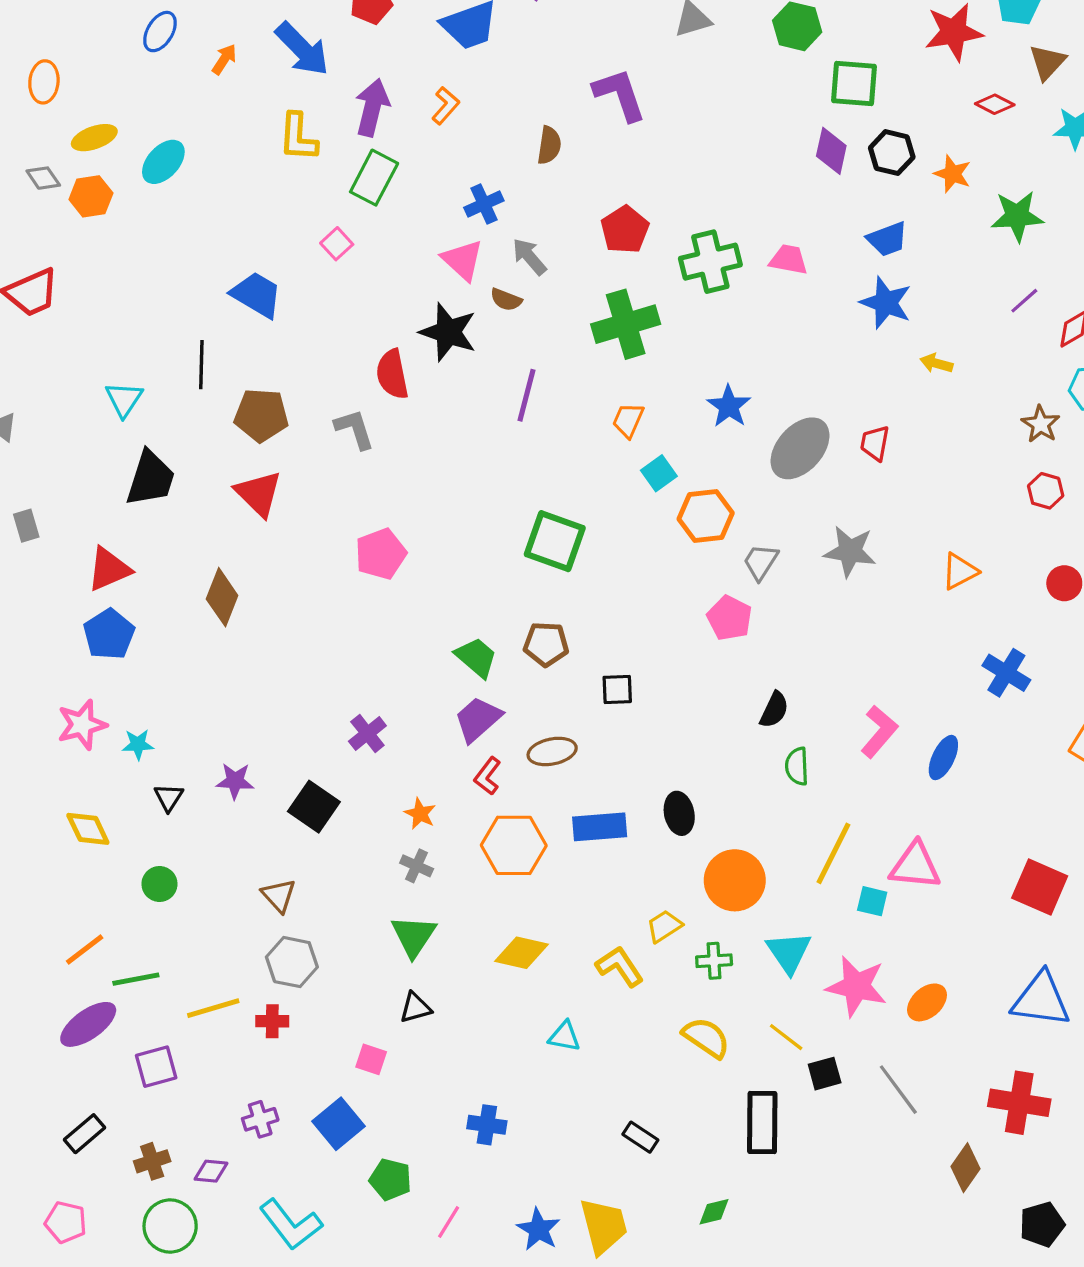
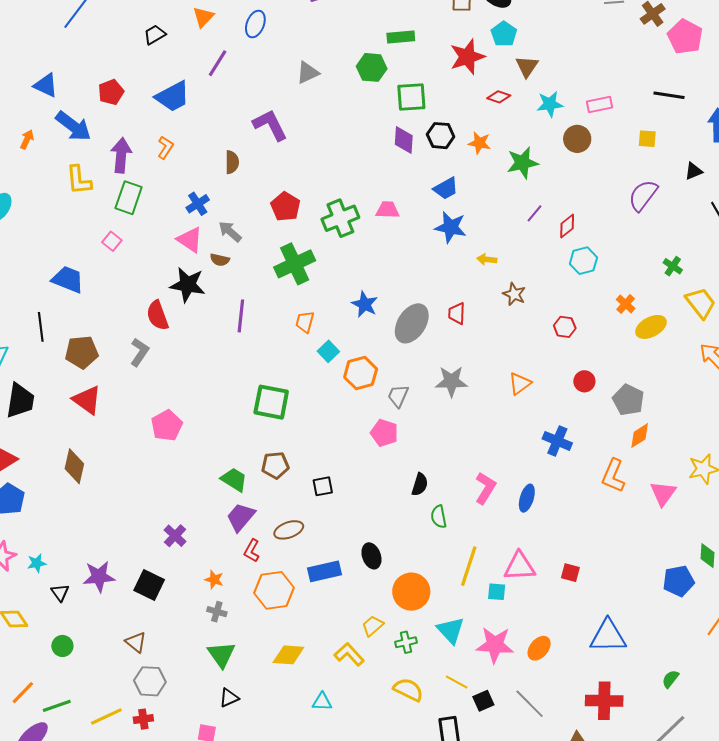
brown star: (1041, 424) -> (514, 294), moved
gray L-shape: (355, 429) -> (140, 352), turned 60
purple star: (235, 781) -> (99, 577), size x1.4
red square: (1040, 887) -> (570, 573), moved, size x0.6

